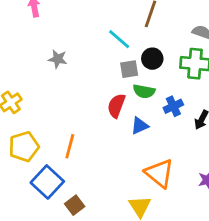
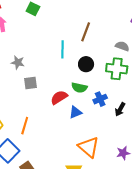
cyan line: (119, 39) -> (63, 49), turned 48
gray square: (129, 69) -> (31, 83), moved
red semicircle: (116, 106) -> (59, 97), turned 36

